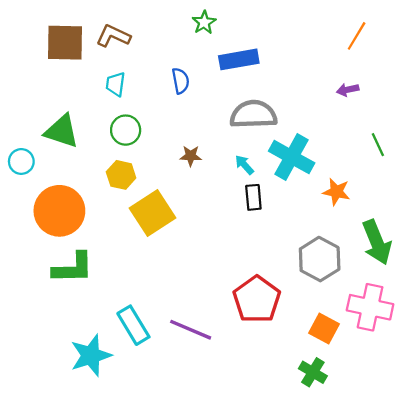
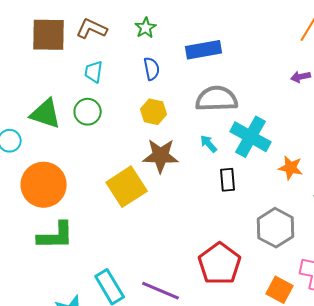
green star: (204, 22) -> (146, 28), moved
green circle: (126, 130) -> (88, 112), moved
brown star: (191, 156) -> (161, 156), moved, size x1.8
yellow hexagon: (121, 175) -> (154, 112), moved
black rectangle: (253, 197) -> (228, 180), moved

